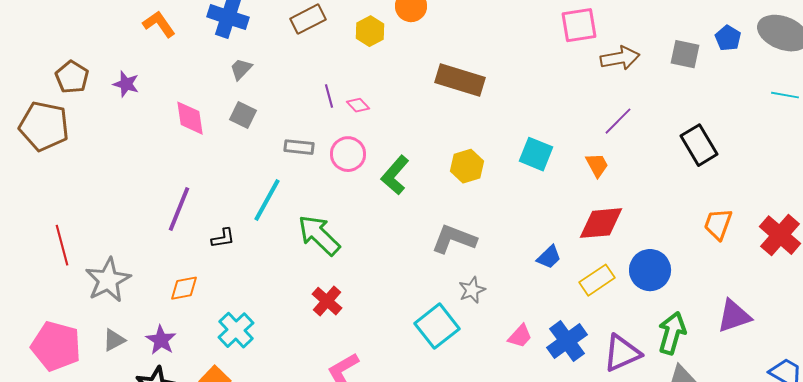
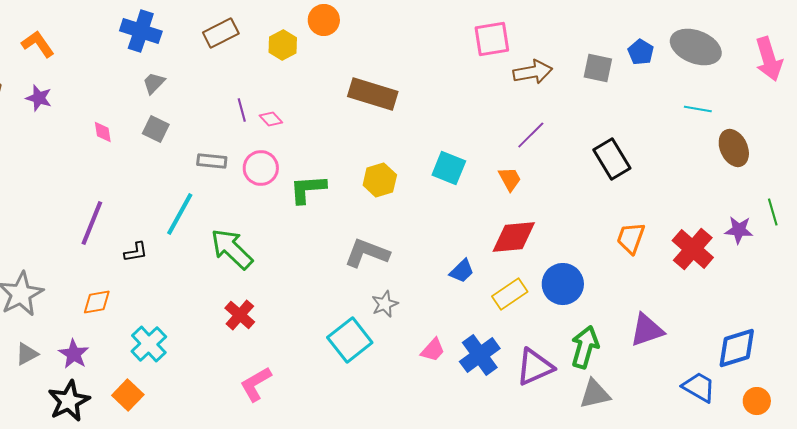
orange L-shape: (159, 24) -> (38, 44), moved
pink diamond: (190, 118) -> (103, 132), size x0.6
green L-shape: (395, 175) -> (308, 189), turned 45

